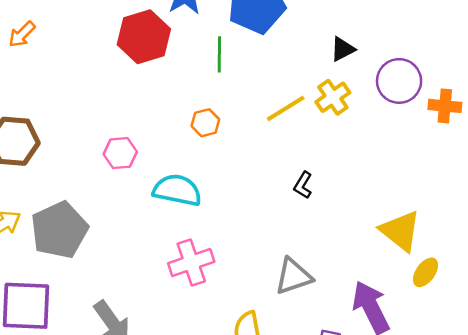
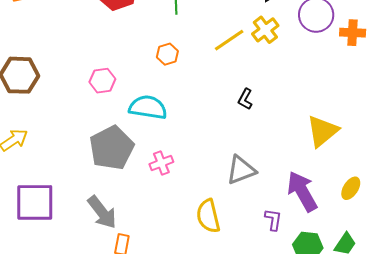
gray pentagon: (59, 230) -> (112, 148), moved
yellow triangle: (400, 231) -> (322, 131), turned 45
pink cross: (191, 262) -> (161, 163), size x0.7
yellow ellipse: (425, 272) -> (351, 188), moved

